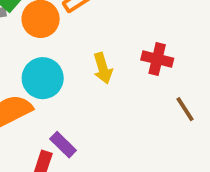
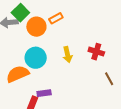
purple rectangle: (63, 145) -> (44, 93), turned -56

